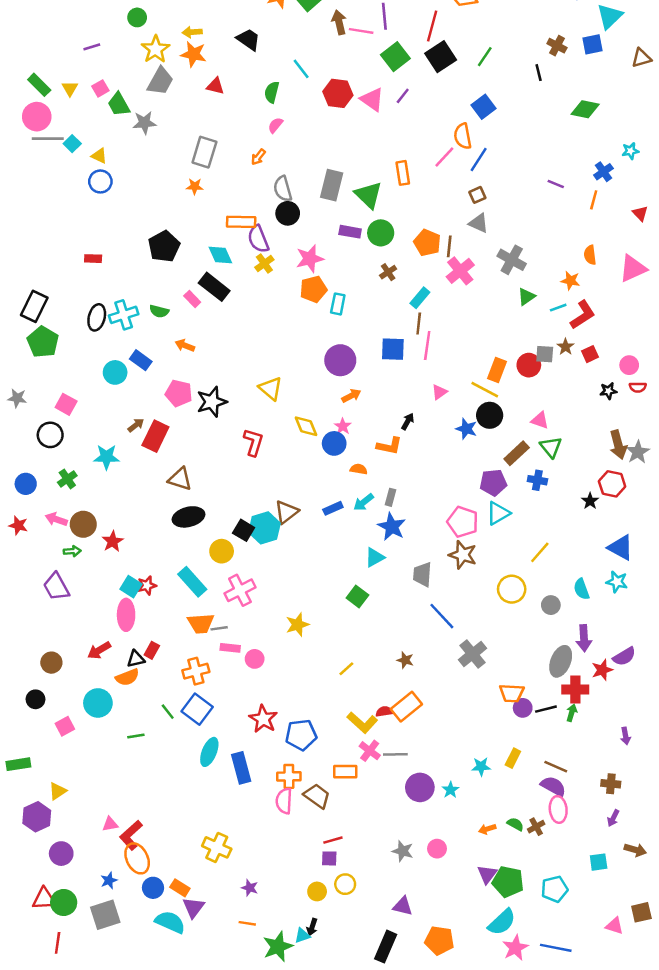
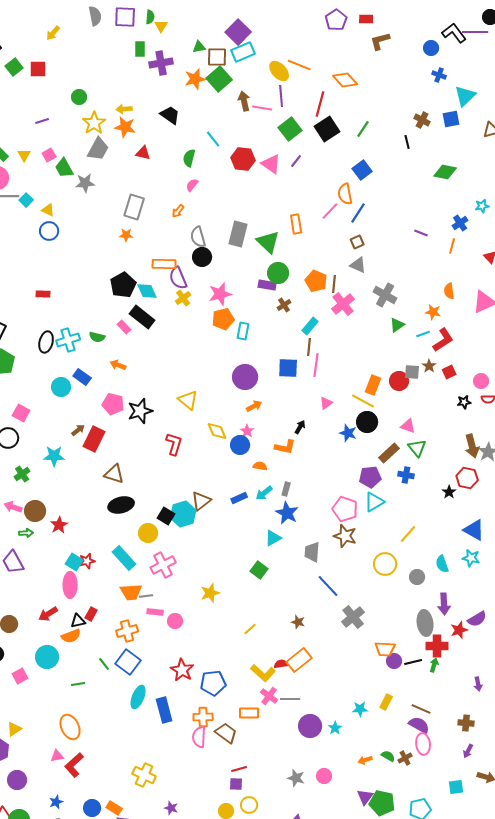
purple rectangle: (350, 232) -> (267, 285), moved
black pentagon: (164, 246) -> (123, 285), moved
gray ellipse: (561, 661) -> (425, 623), turned -30
orange ellipse: (137, 858) -> (70, 727), moved

